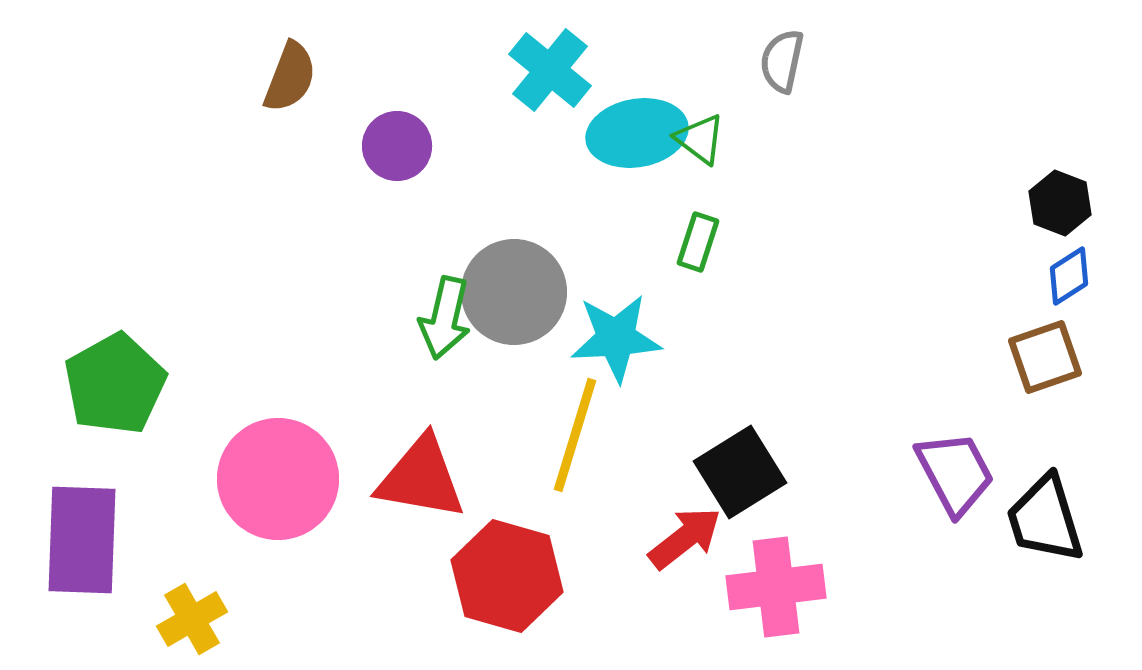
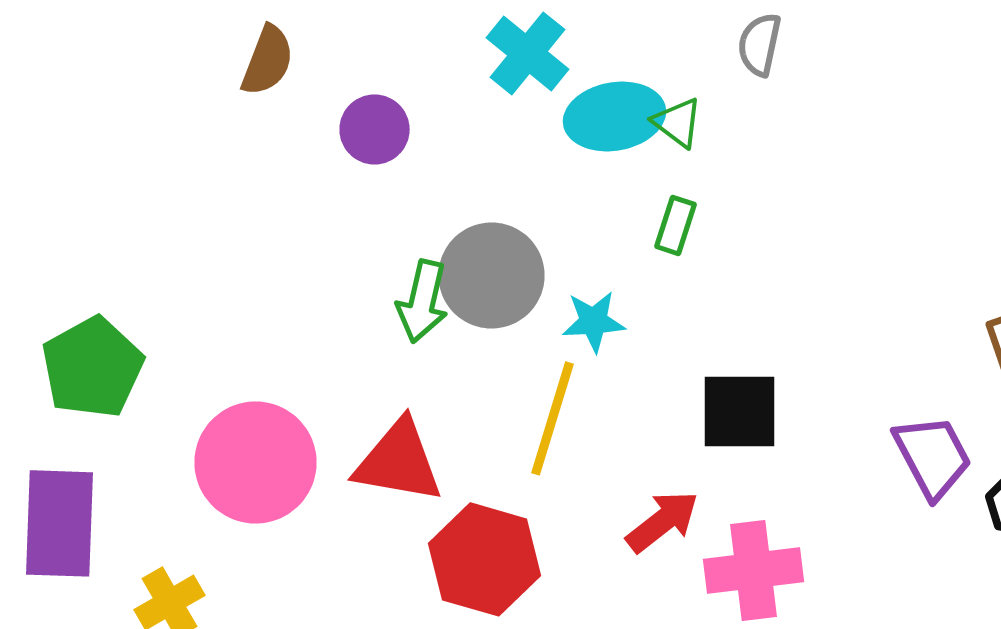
cyan star: (616, 338) -> (594, 321), size x0.7
black square: (740, 472) -> (740, 411), moved, turned 32

